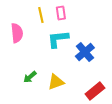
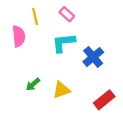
pink rectangle: (61, 13) -> (67, 14), turned -40
yellow line: (41, 15) -> (35, 16), moved

